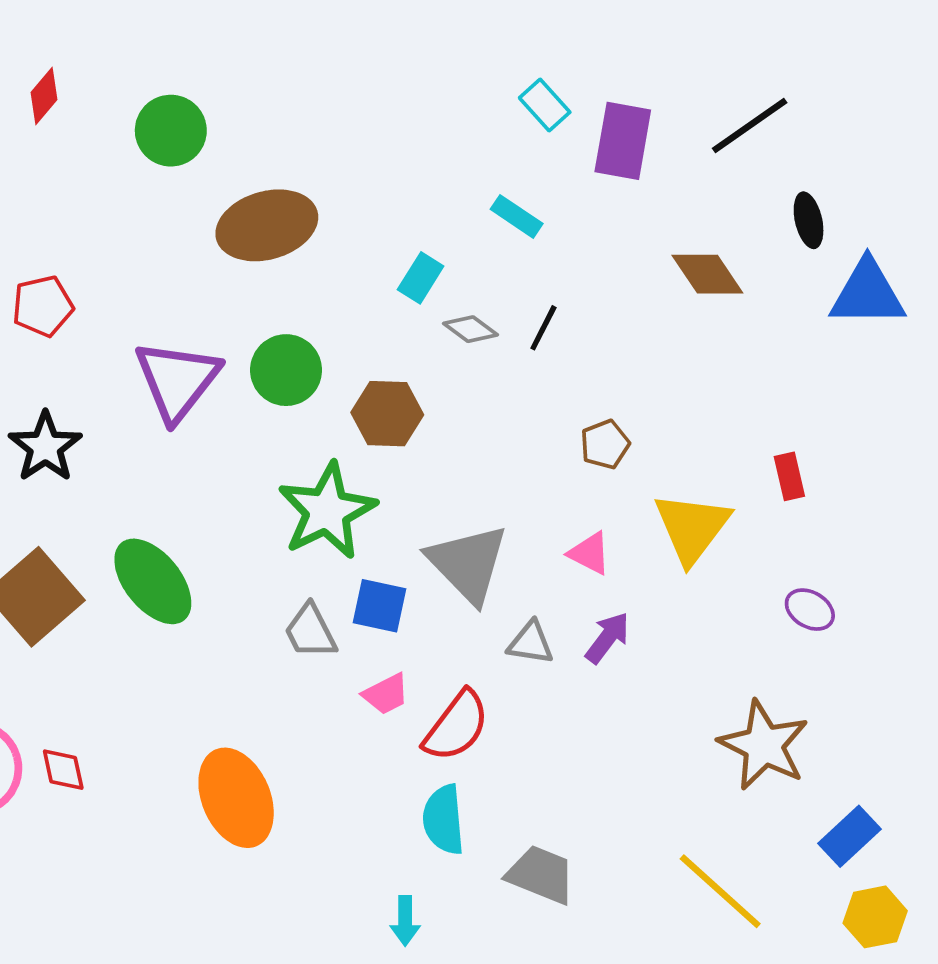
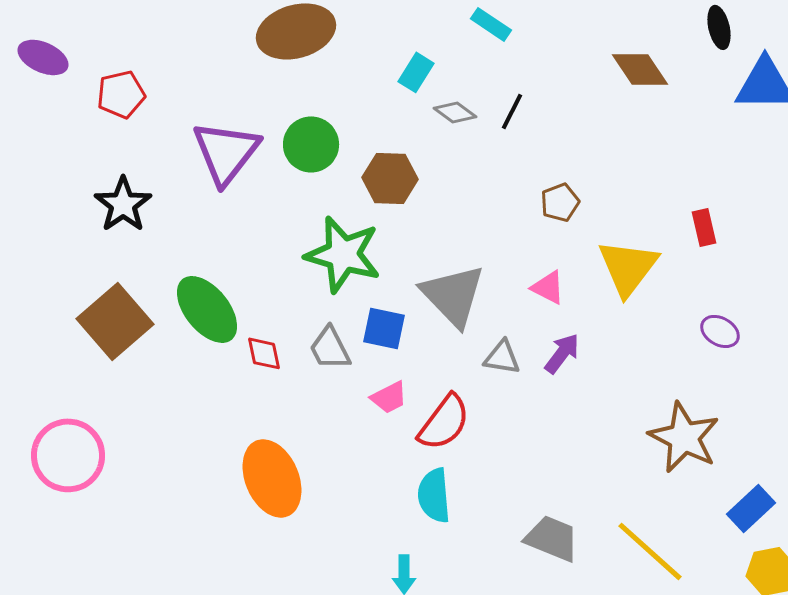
green star: (327, 511) -> (343, 254), turned -30
red diamond: (63, 770) -> (264, 353), moved
gray trapezoid: (541, 875) -> (552, 538), moved

